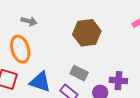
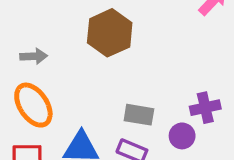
brown hexagon: (87, 33) -> (110, 33), moved

